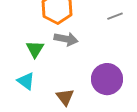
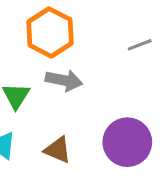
brown triangle: (65, 97) -> (58, 150), moved, turned -30

